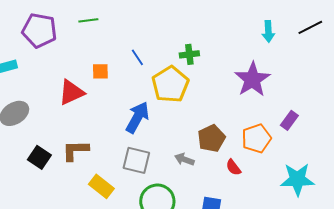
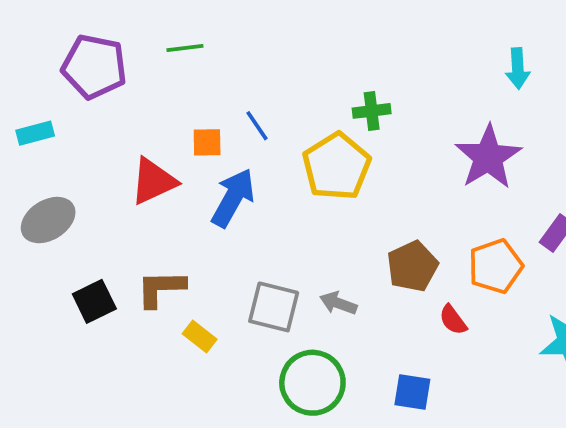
blue line: (137, 57) -> (257, 126), moved
blue arrow: (137, 117) -> (233, 198), moved
black square: (39, 157) -> (94, 301), turned 30
gray arrow: (184, 159) -> (338, 303), moved
yellow rectangle: (101, 186) -> (200, 337), moved, size x0.7

